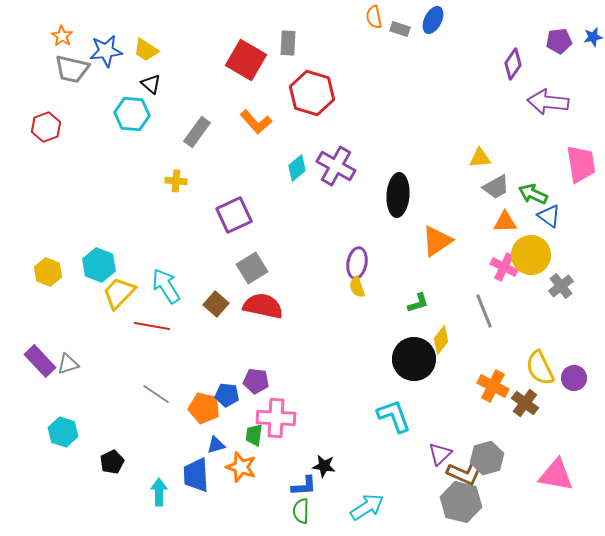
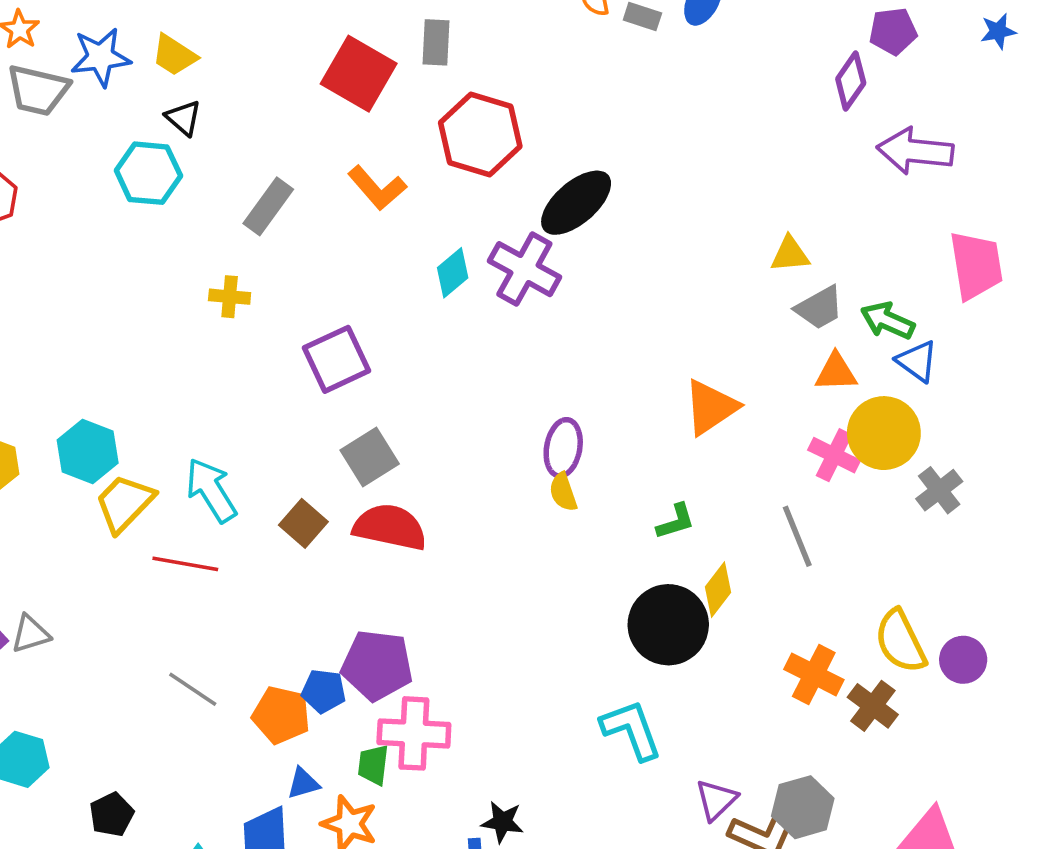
purple pentagon: (559, 41) -> (893, 31), moved
black ellipse: (398, 195) -> (576, 203), moved, turned 45
purple pentagon: (256, 381) -> (377, 665), size x1.5

